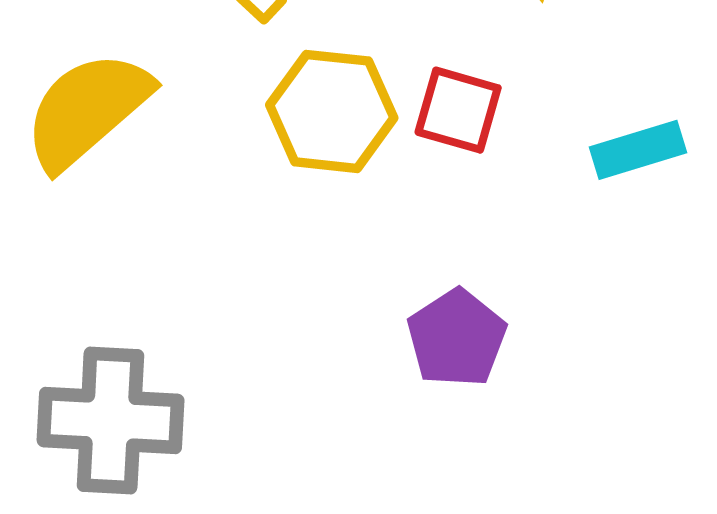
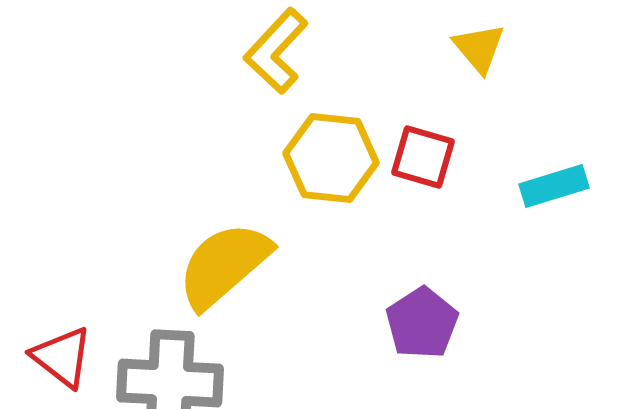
yellow semicircle: (87, 110) -> (224, 265), moved

